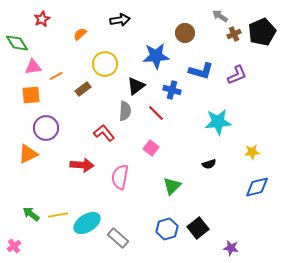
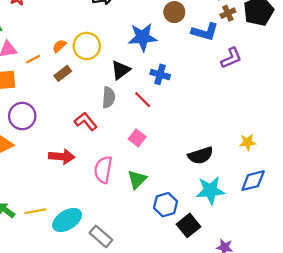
orange semicircle: (80, 34) -> (59, 46), moved
blue L-shape: (201, 71) -> (205, 32), moved
cyan star: (218, 122) -> (210, 190), moved
black semicircle: (209, 164) -> (201, 155), size x1.6
green triangle: (172, 186) -> (137, 179), moved
blue hexagon: (167, 229) -> (166, 205), moved

